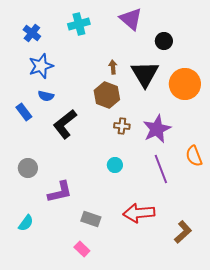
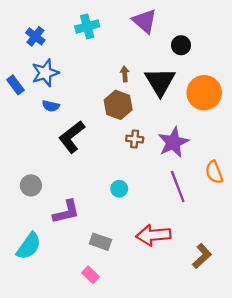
blue rectangle: (24, 112) -> (15, 85), moved
cyan circle: (115, 165) -> (119, 189), moved
cyan semicircle: (26, 223) -> (29, 246), size x1.5

